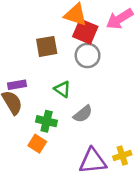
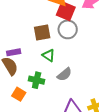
brown square: (47, 46) -> (42, 32), moved
orange square: (37, 144) -> (19, 94), moved

